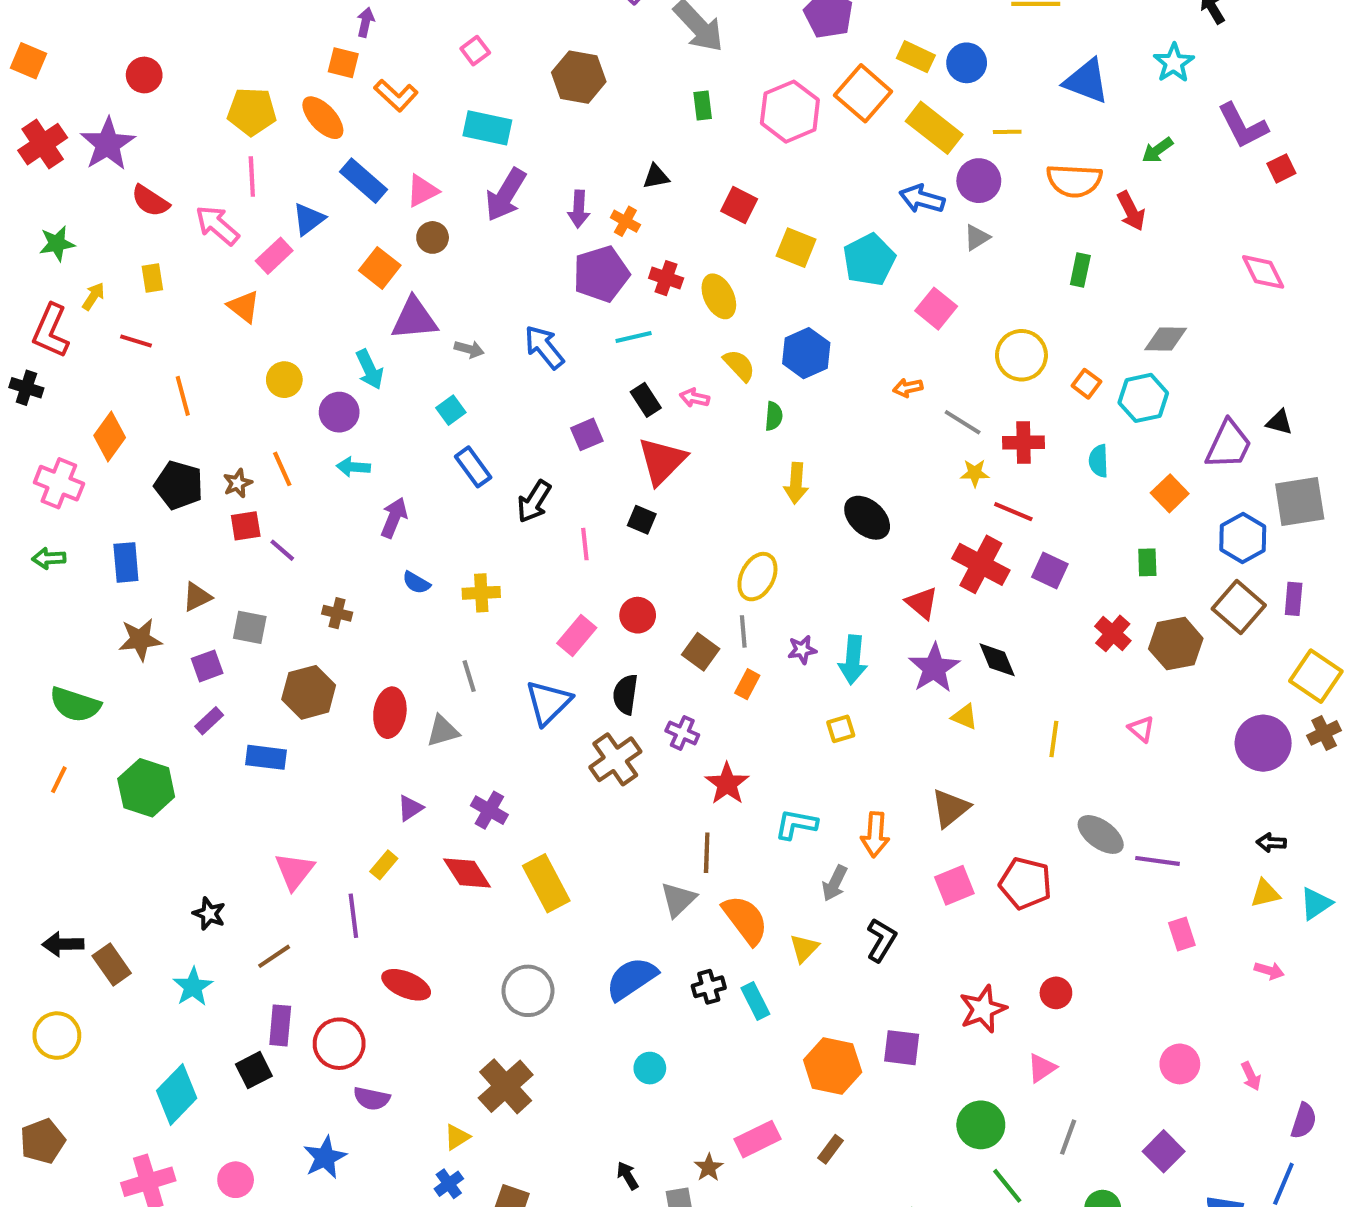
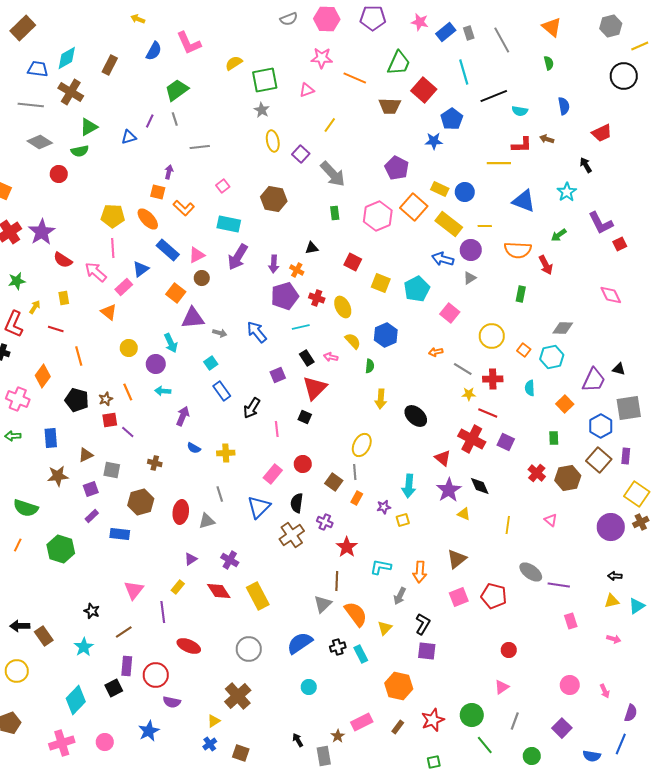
red circle: (144, 75) -> (59, 174), moved
purple star: (802, 650) -> (384, 507), moved
red star: (983, 1009) -> (433, 720), moved
purple square: (902, 1048) -> (427, 651), moved

